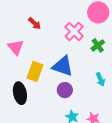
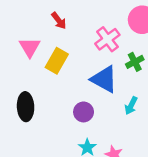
blue triangle: (63, 66) -> (104, 79), moved
yellow rectangle: (35, 71) -> (57, 61), moved
cyan arrow: (100, 79) -> (131, 106), turned 40

